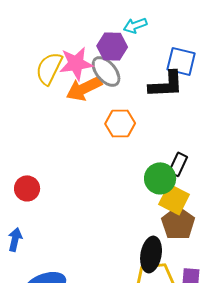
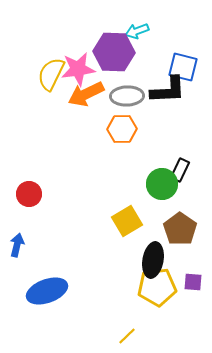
purple hexagon: (112, 46) -> (114, 52), size x1.4
gray ellipse: (106, 71) -> (127, 96), moved, turned -52
yellow square: (174, 199) -> (127, 221), moved, turned 32

